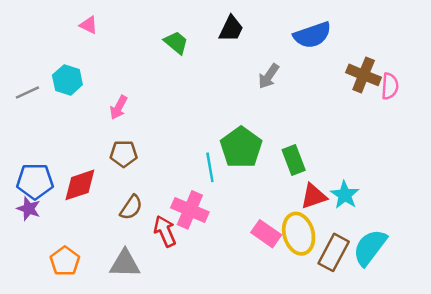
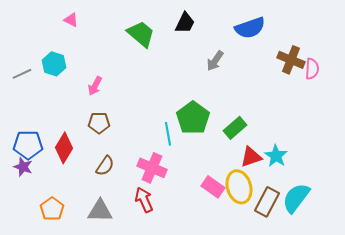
green trapezoid: (176, 42) -> (141, 34), size x1.4
green rectangle: (294, 160) -> (235, 128), turned 70
red diamond: (80, 185) -> (64, 148), turned -40
red arrow: (165, 231) -> (144, 200), moved

